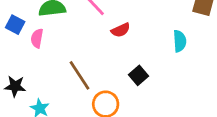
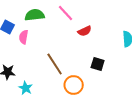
black square: (138, 75) -> (98, 64), turned -32

